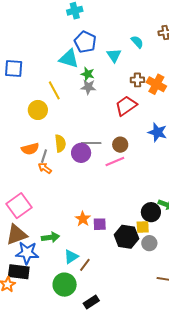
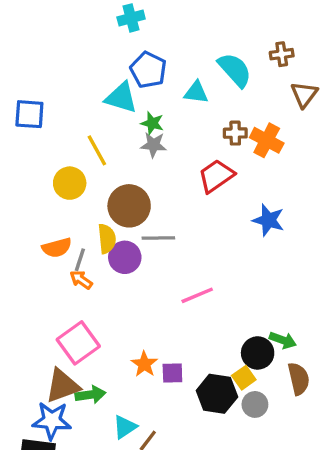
cyan semicircle: (137, 42) -> (235, 70), size x1.6
cyan triangle: (114, 55) -> (196, 92), turned -49
brown circle: (120, 145) -> (129, 206), moved, size x1.6
purple circle: (81, 153) -> (125, 257), moved
pink line: (115, 161) -> (197, 295), moved
pink square: (19, 206) -> (78, 343), moved
yellow square: (143, 227) -> (244, 378), turned -32
brown triangle: (16, 235) -> (62, 386), moved

